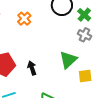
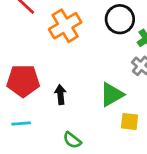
orange cross: (24, 19) -> (65, 26), size x1.6

